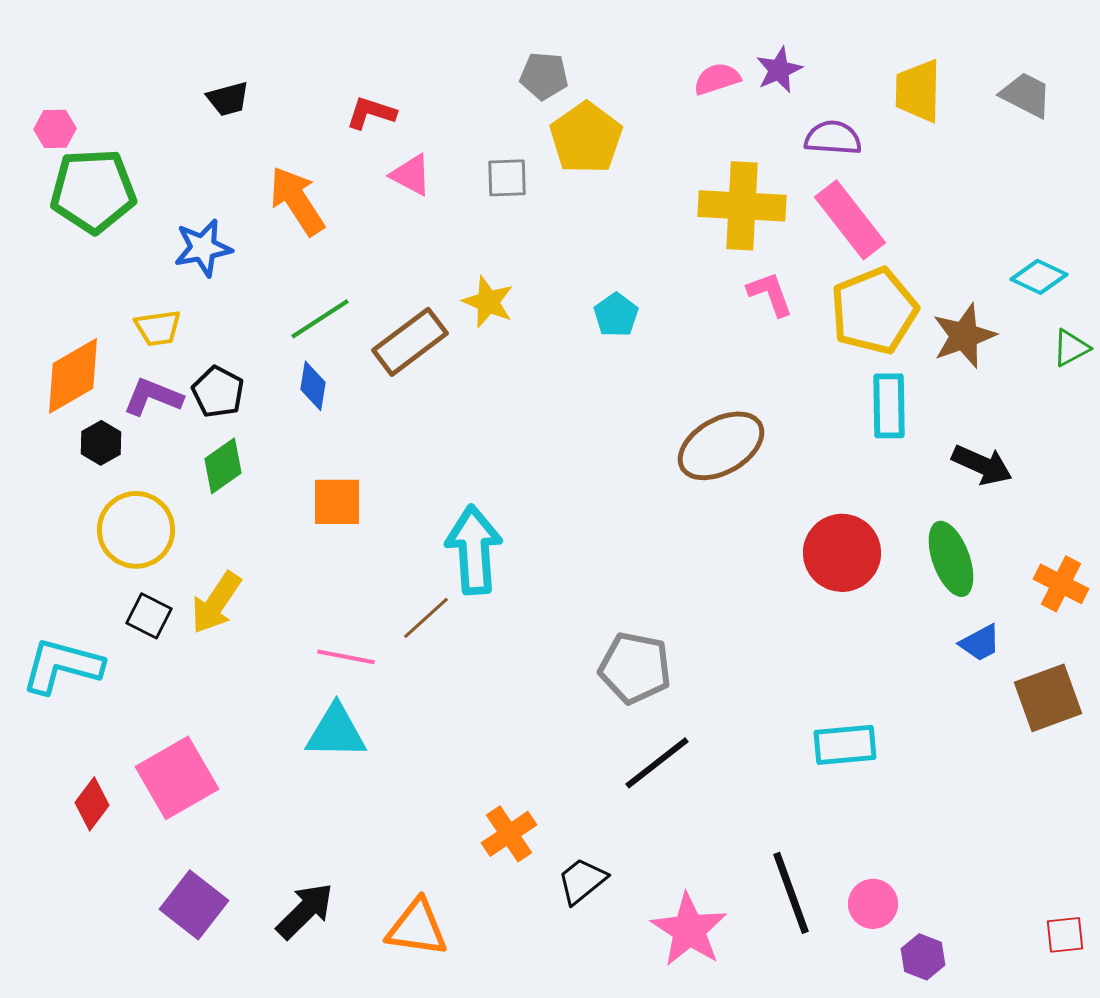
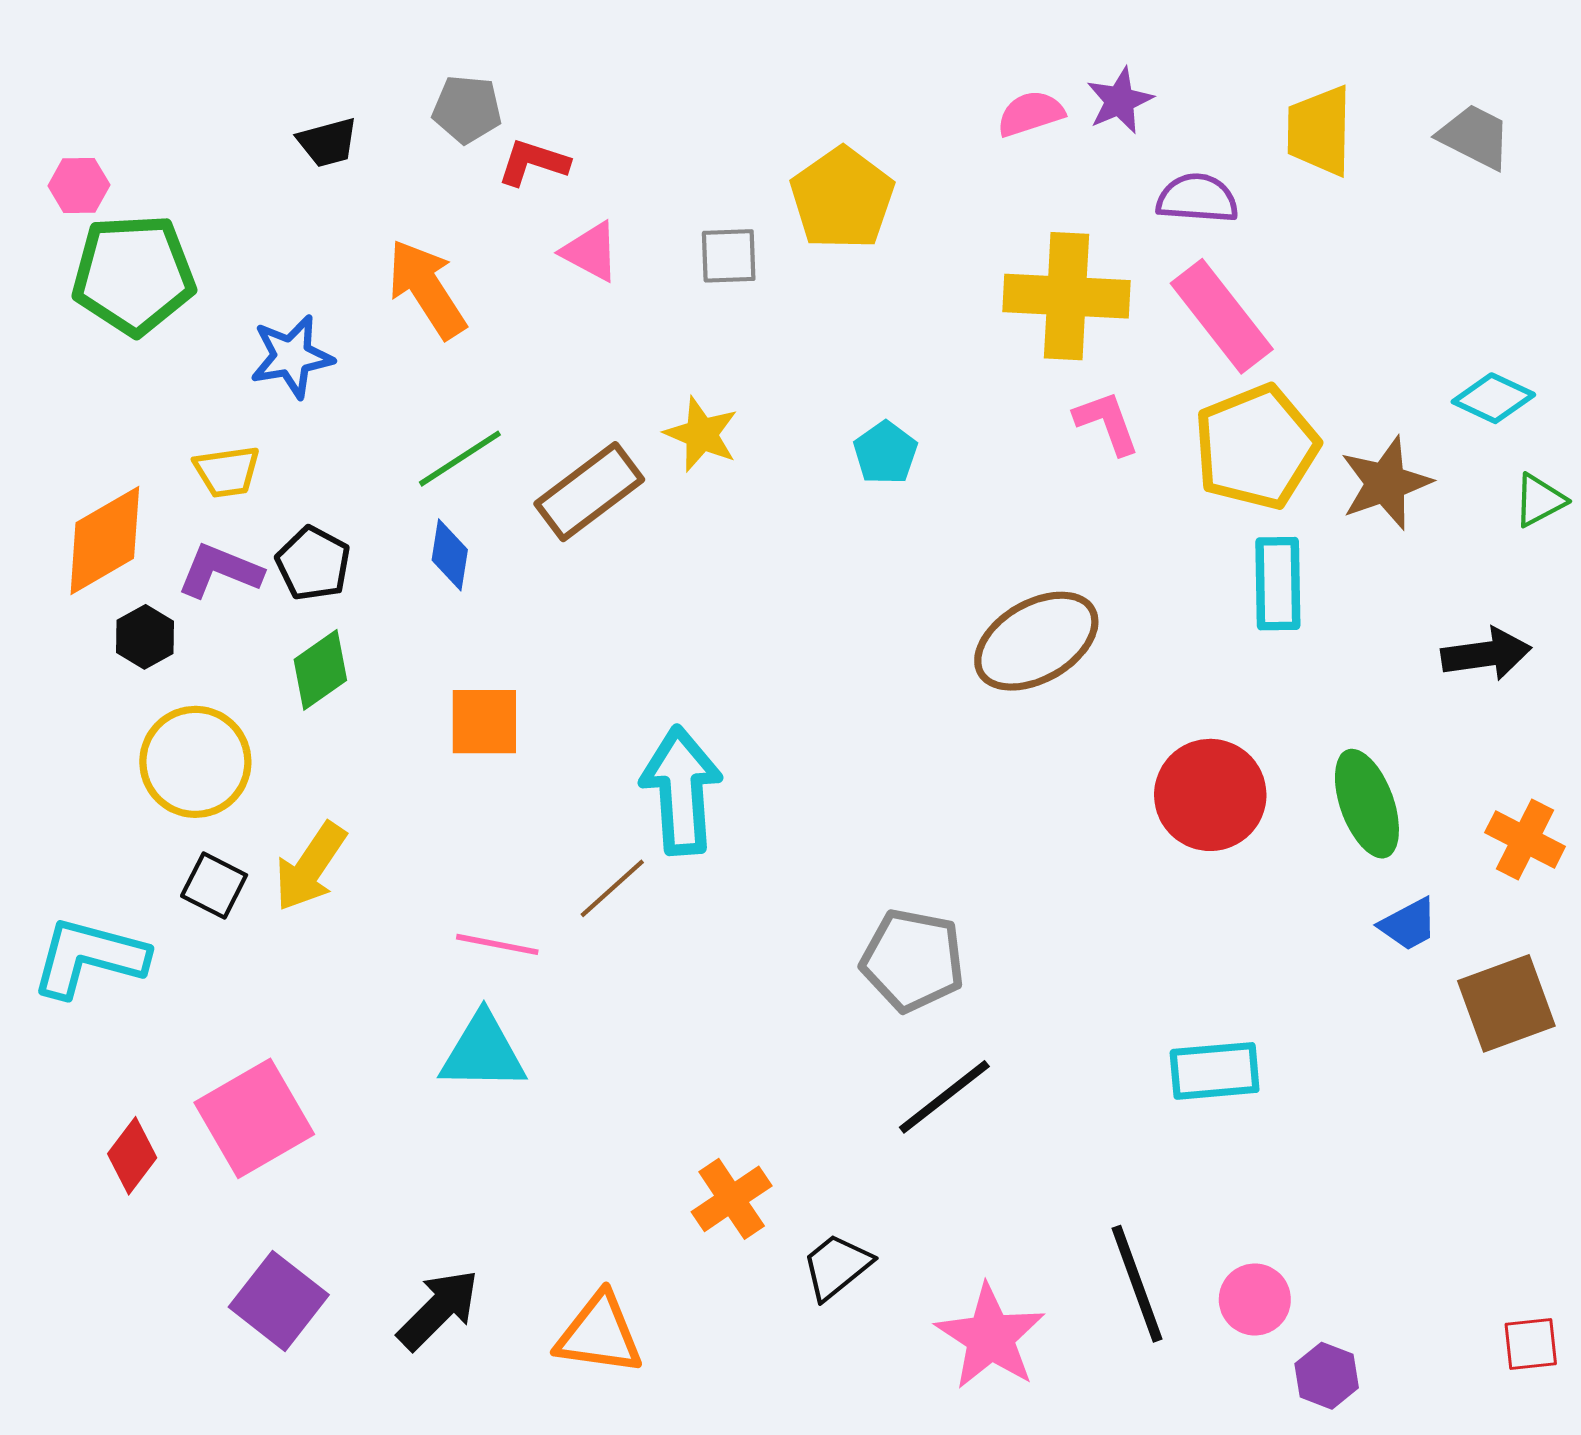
gray pentagon: (544, 76) -> (467, 109), moved
black arrow: (982, 465) -> (1486, 654), moved, turned -32

